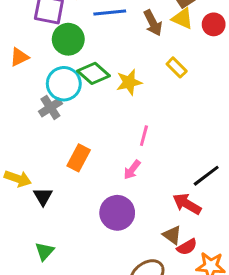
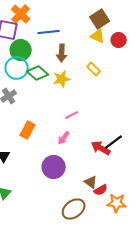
brown arrow: (153, 23) -> (62, 53), moved, turned 30
cyan circle: (64, 84) -> (17, 68), moved
pink line: (144, 136) -> (72, 115), turned 48
red arrow: (187, 204) -> (101, 148), moved

